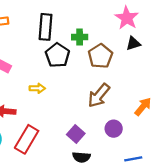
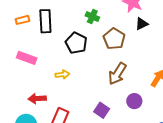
black rectangle: (46, 27) -> (45, 21), moved
green cross: (80, 37) -> (92, 17), moved, turned 32

